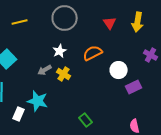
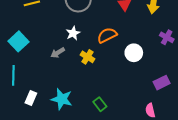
yellow cross: (64, 74) -> (87, 57), moved
purple rectangle: (134, 87) -> (162, 83), moved
cyan star: (38, 101) -> (62, 99), moved

